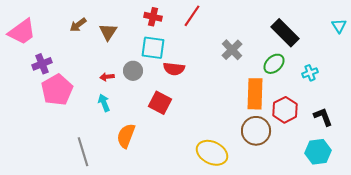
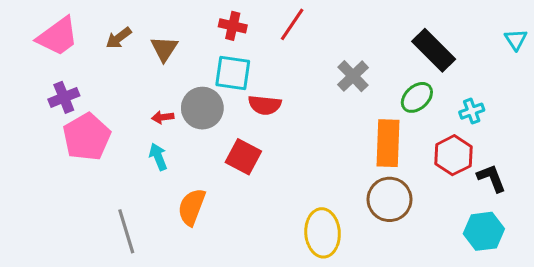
pink trapezoid: (22, 32) -> (58, 37), moved
gray circle: (133, 71) -> (202, 108), size x1.4
red hexagon: (285, 110) -> (453, 155), moved
yellow ellipse: (212, 153) -> (323, 233), turned 60

